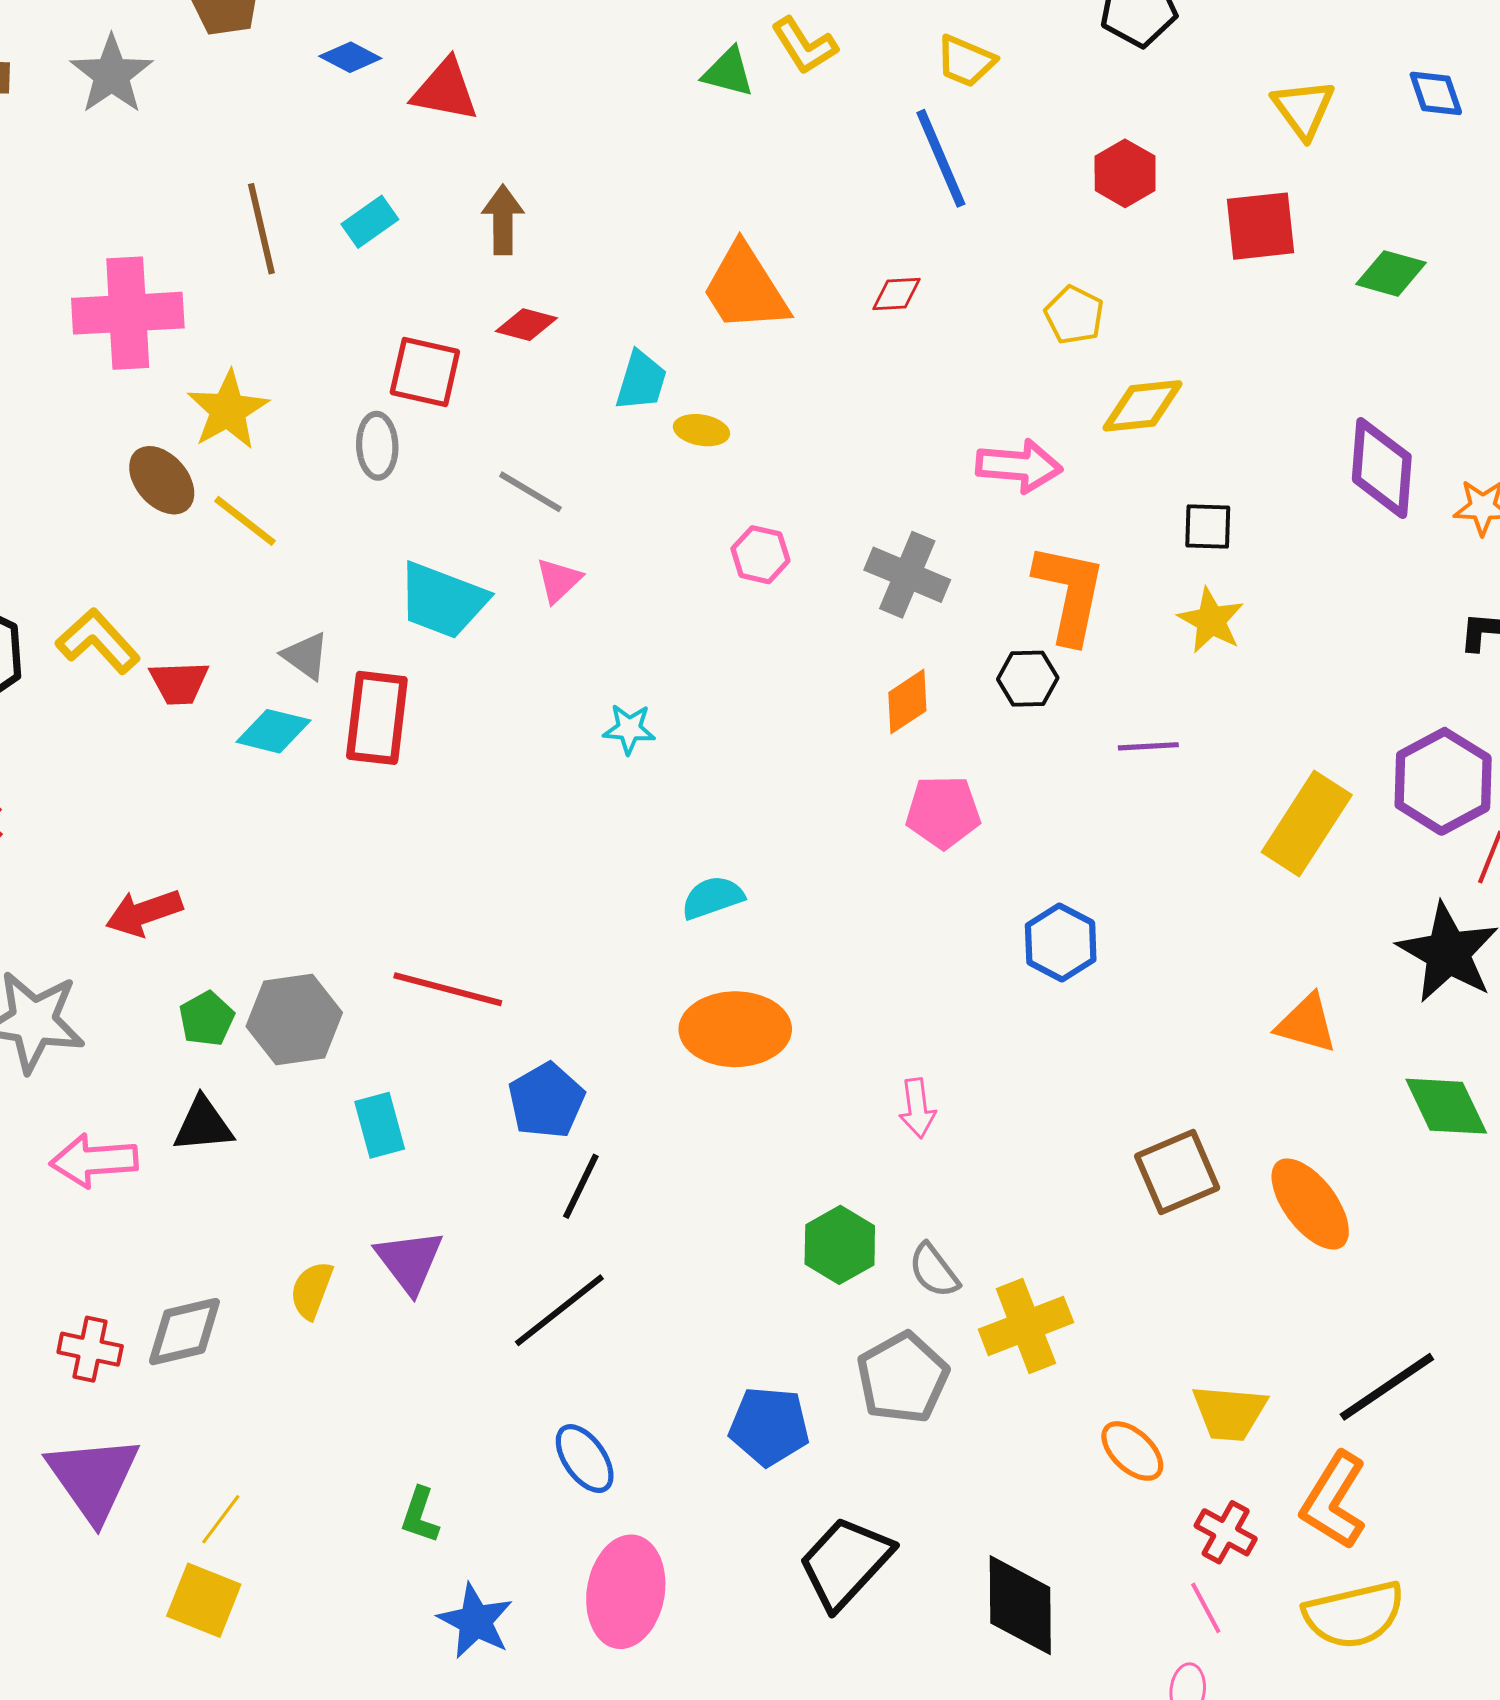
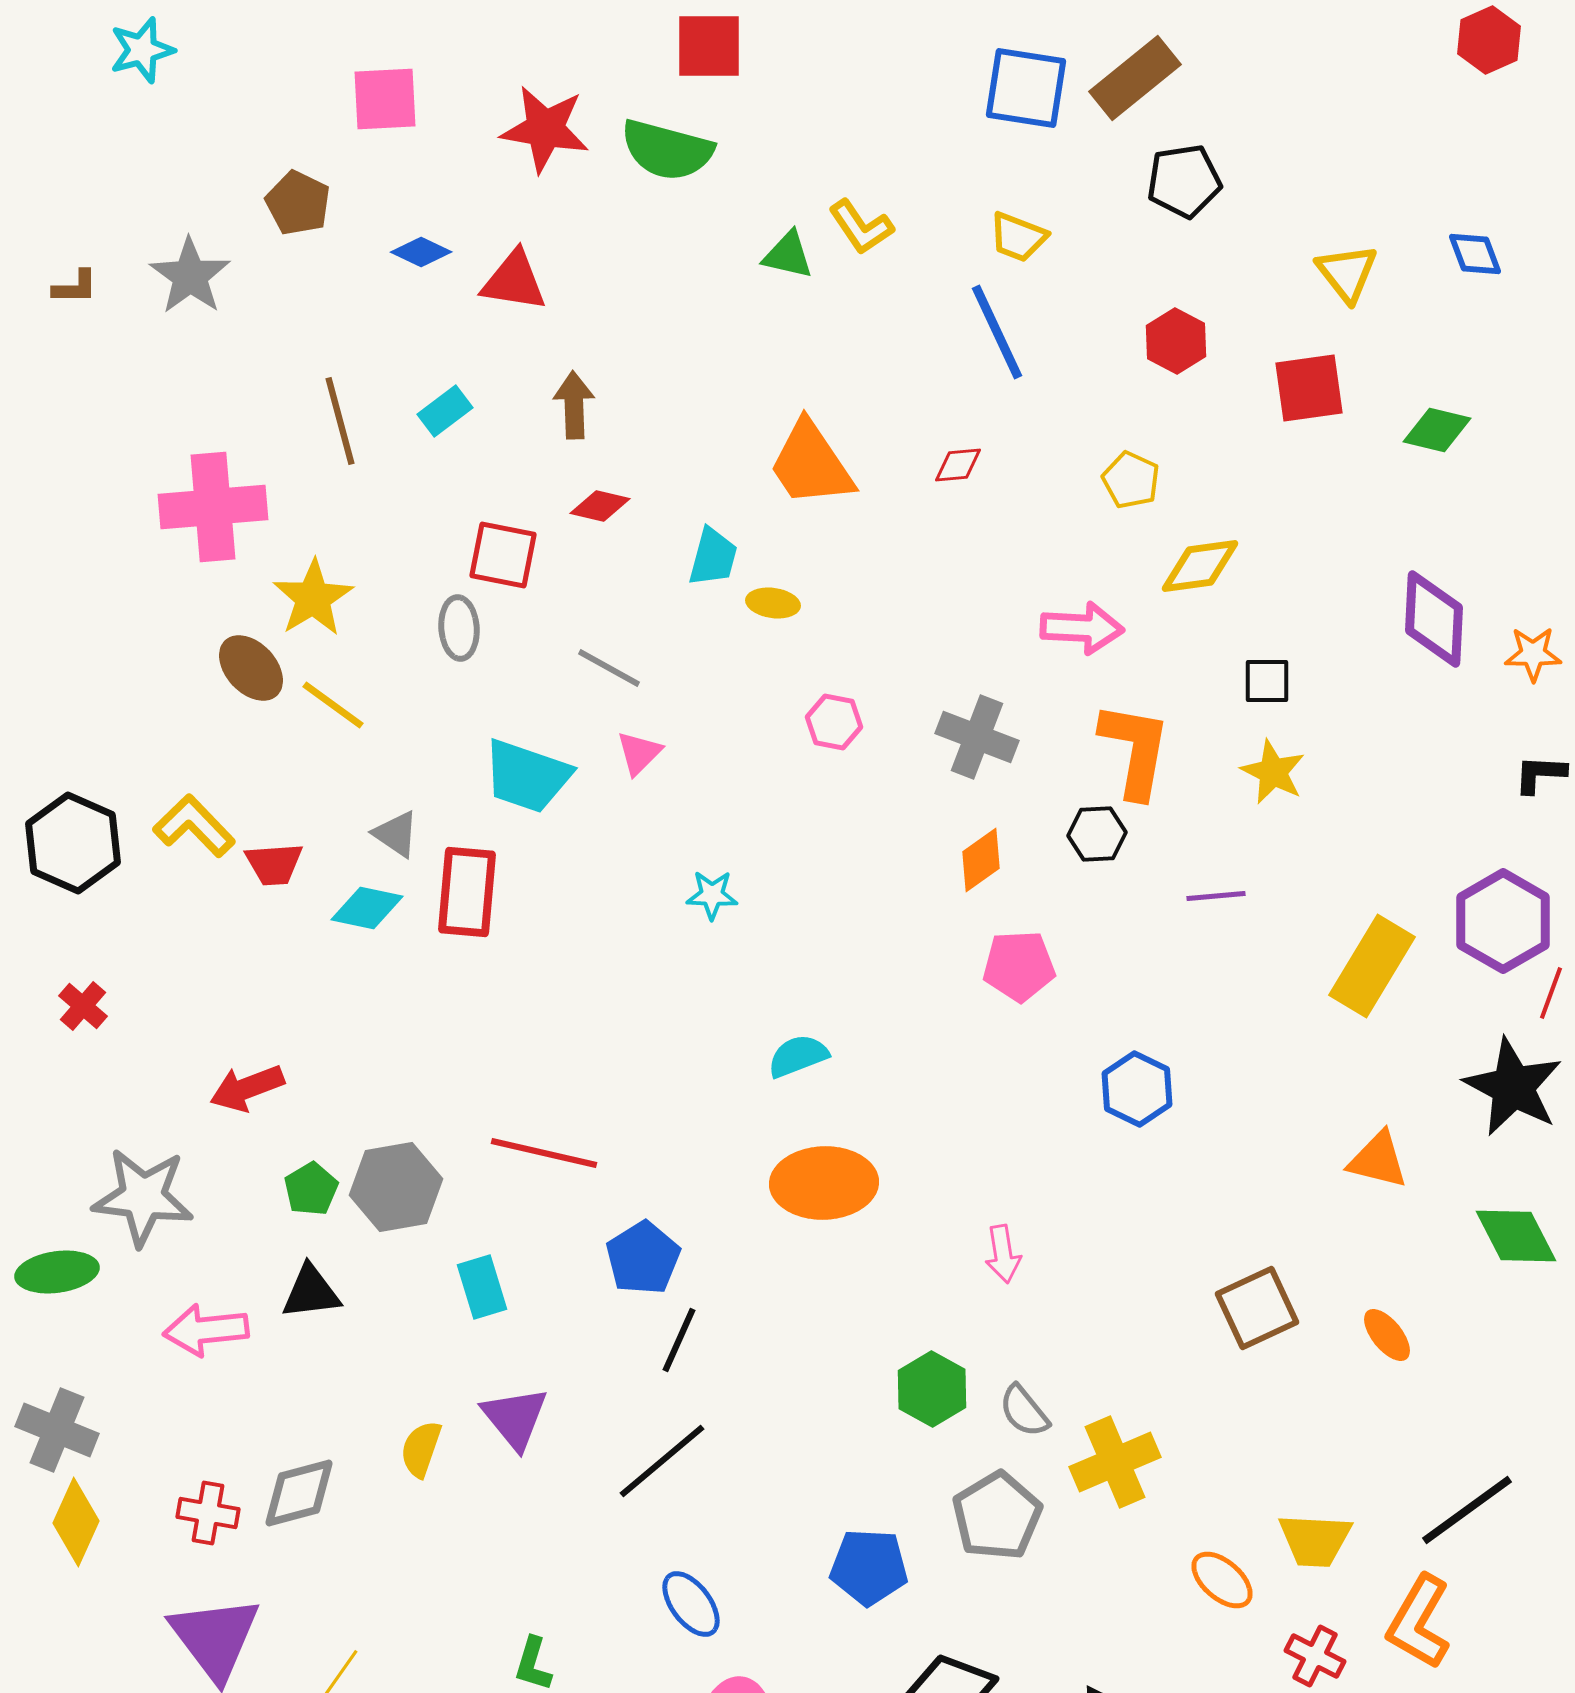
orange ellipse: (1310, 1204) -> (1387, 1335), size x0.6

